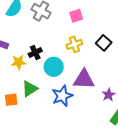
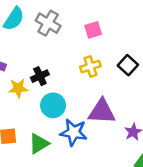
cyan circle: (54, 67) -> (53, 105), moved
green triangle: (30, 89) -> (39, 144), moved
blue star: (62, 96) -> (74, 132), turned 30

